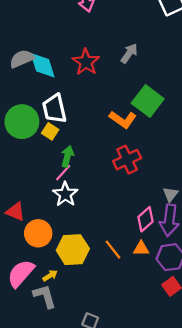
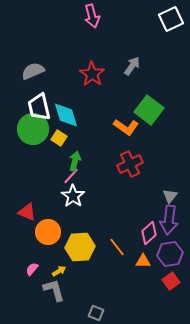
cyan diamond: (43, 65) -> (66, 115), moved
white trapezoid: (54, 109) -> (39, 107), moved
pink diamond: (146, 219) -> (149, 233), moved
orange triangle: (141, 248) -> (143, 261), moved
pink semicircle: (21, 273) -> (32, 269), size x0.5

